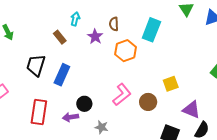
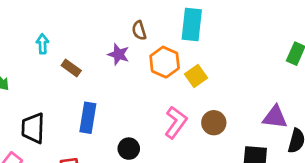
cyan arrow: (75, 19) -> (42, 44), moved
black trapezoid: (36, 65) -> (33, 128), moved
yellow square: (171, 84) -> (196, 76), moved

